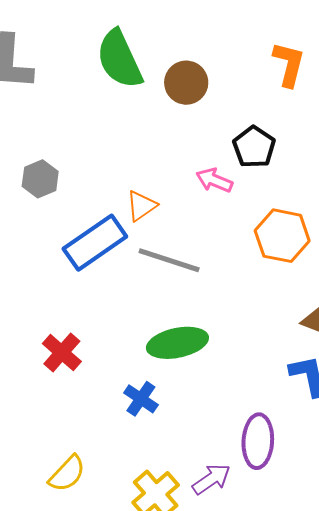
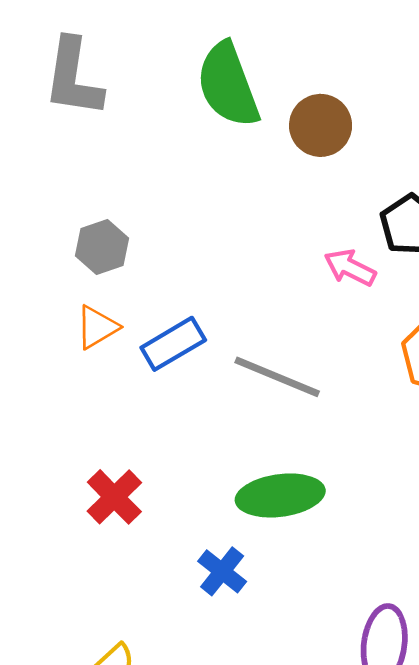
orange triangle: (141, 206) -> (97, 327), moved
blue rectangle: (95, 243) -> (173, 344), size x0.7

